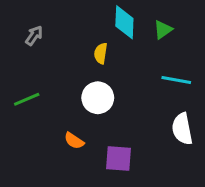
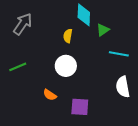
green triangle: (163, 30) -> (103, 30), moved
gray arrow: (34, 36) -> (23, 24), size x1.6

